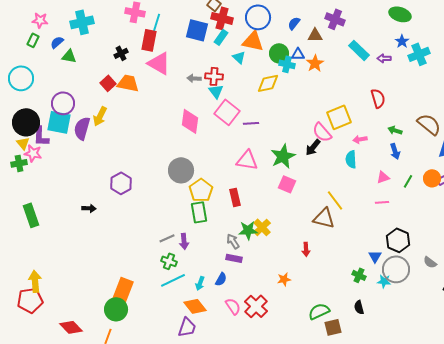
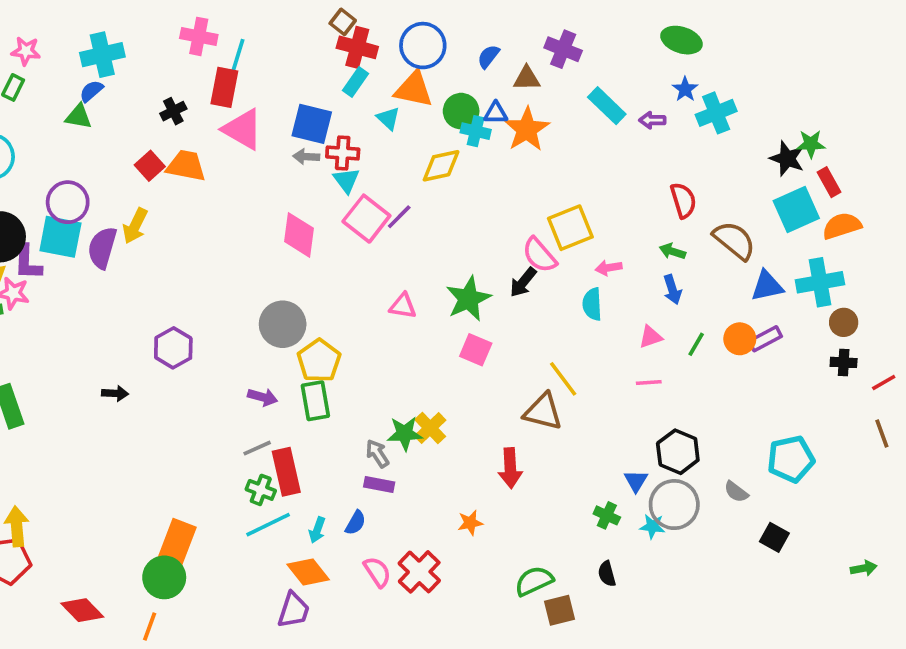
blue square: (197, 30) -> (312, 124), moved
blue semicircle: (57, 42) -> (91, 91), moved
orange star: (315, 63) -> (527, 129), size x1.4
red semicircle: (378, 98) -> (683, 200), moved
purple line: (251, 123) -> (399, 217), moved, turned -42
pink triangle: (247, 160) -> (403, 306), size x0.7
red rectangle: (235, 197) -> (286, 472), moved, size x1.4
purple arrow: (184, 241) -> (263, 397), moved, turned -70
red arrow: (306, 249) -> (510, 468), size x1.5

